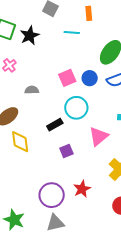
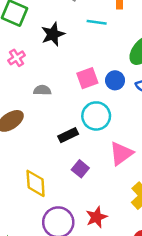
black star: (30, 36) -> (53, 34), moved
yellow diamond: (20, 142) -> (36, 183), moved
purple square: (66, 151) -> (80, 169), turned -32

